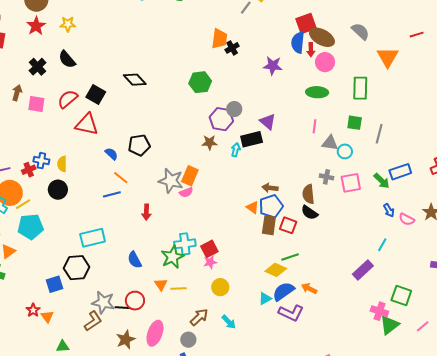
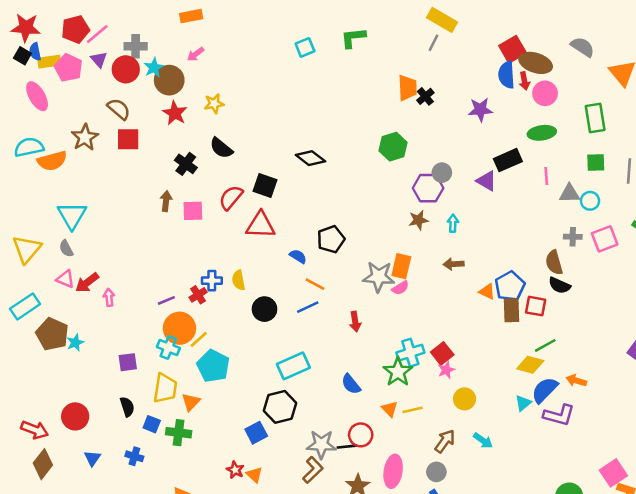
black rectangle: (252, 139) -> (508, 160), moved
brown arrow: (270, 188) -> (453, 264), moved
black circle: (58, 190) -> (264, 309), moved
cyan pentagon: (31, 227) -> (213, 366), turned -30

